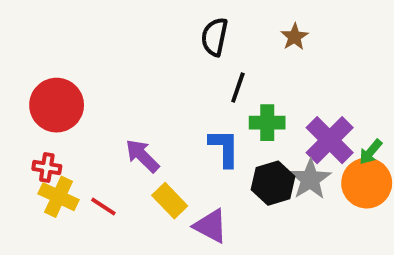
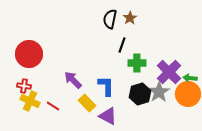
brown star: (294, 37) -> (130, 18), moved
blue L-shape: (224, 148) -> (106, 86), moved
green arrow: (371, 152) -> (190, 78), turned 56

